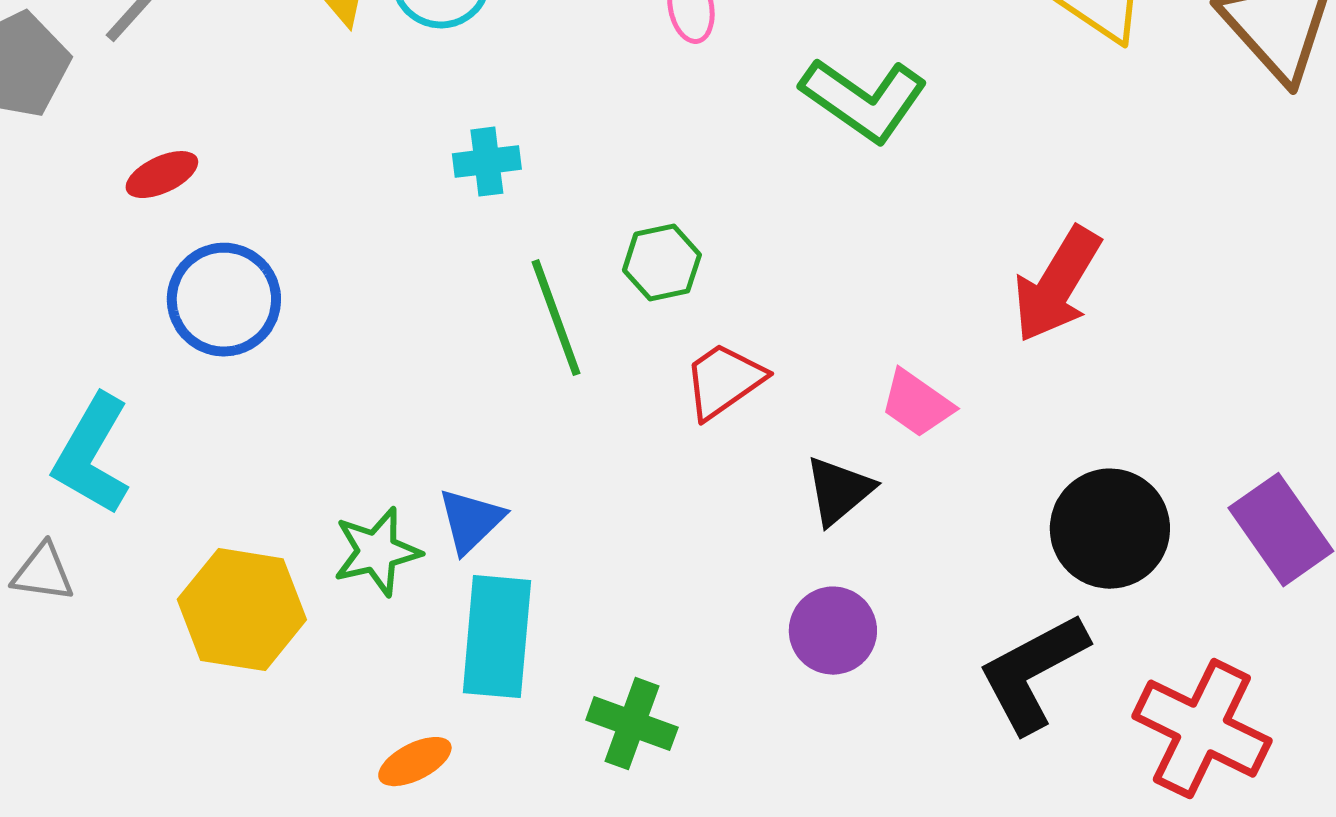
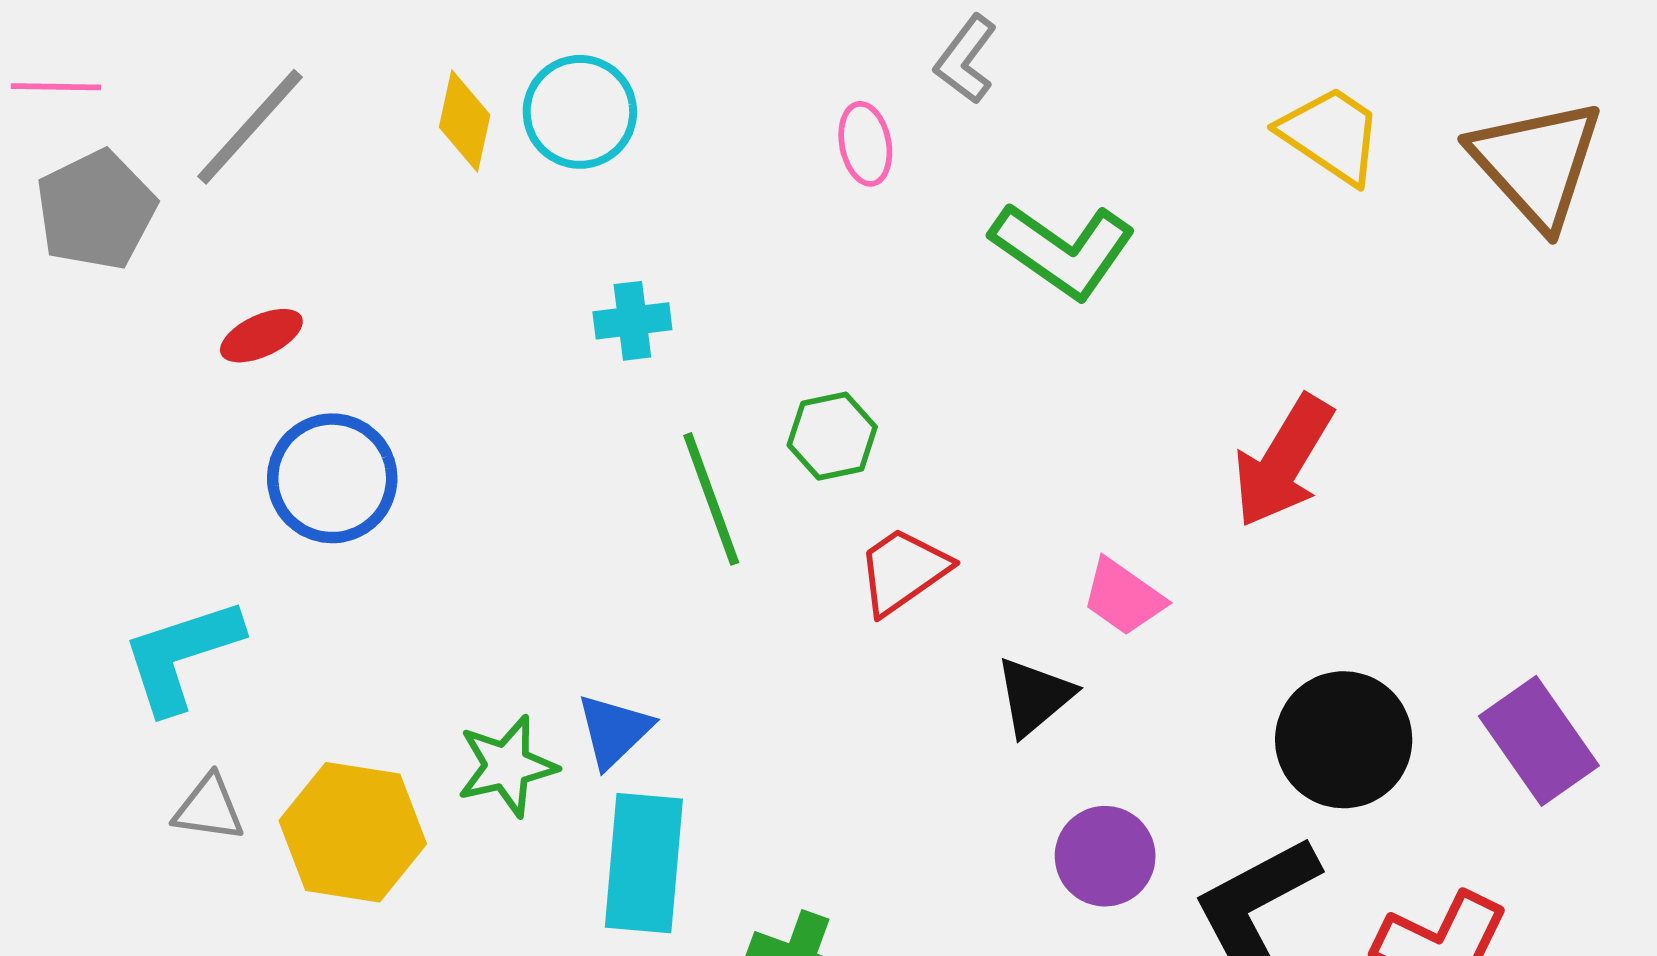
cyan L-shape: (92, 455) -> (182, 655), turned 42
gray triangle: (43, 573) -> (209, 808), moved
purple circle: (833, 631) -> (1105, 856), moved

